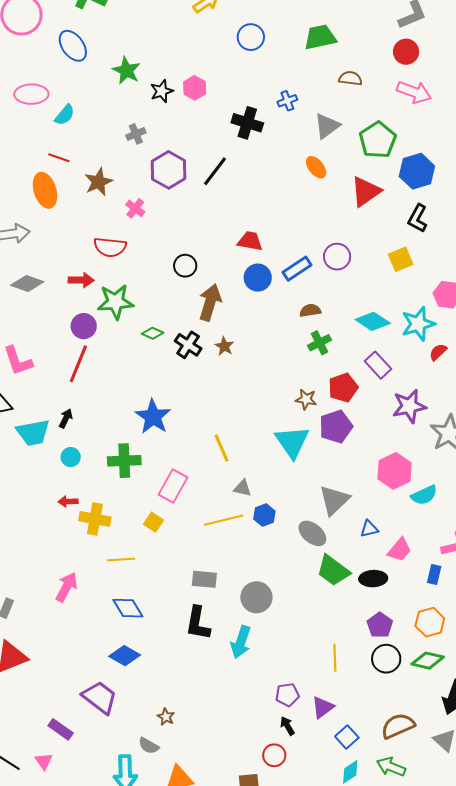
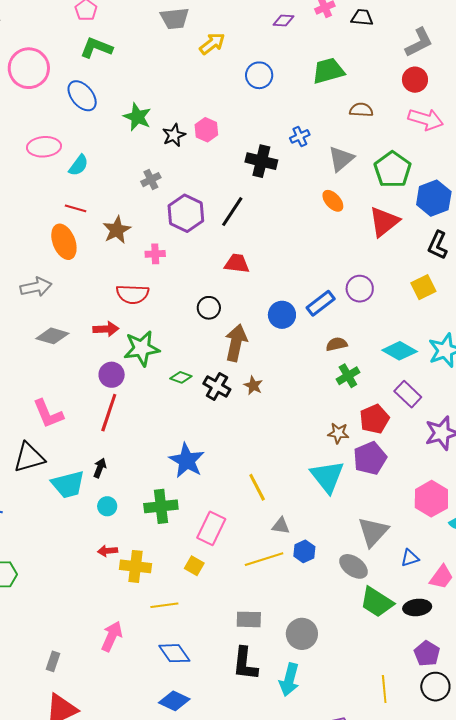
pink cross: (135, 208) -> (155, 254), turned -36
red trapezoid: (250, 241) -> (237, 264), moved

